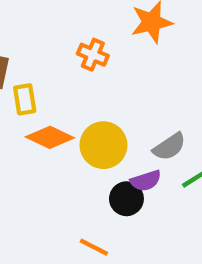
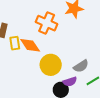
orange cross: (93, 55) -> (47, 23), size x1.5
orange diamond: (50, 137) -> (30, 45), moved, turned 30

